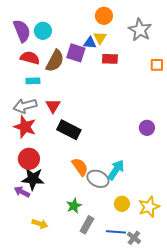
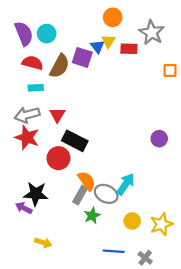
blue triangle: (90, 43) -> (97, 47), turned 48
red rectangle: (110, 59) -> (129, 49), moved
red circle: (29, 159) -> (58, 158), moved
green star: (74, 206) -> (92, 216), moved
gray rectangle: (87, 225) -> (80, 195), moved
blue line: (116, 232) -> (114, 251), moved

